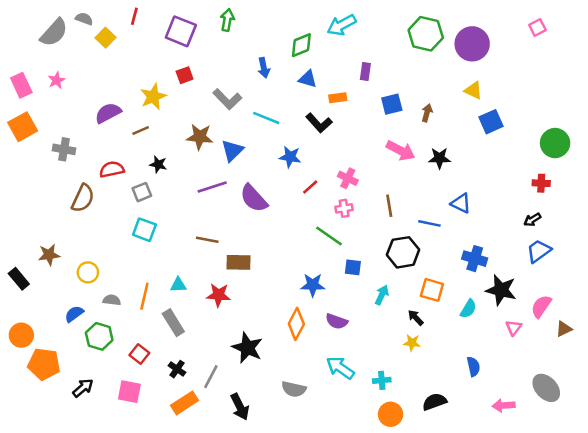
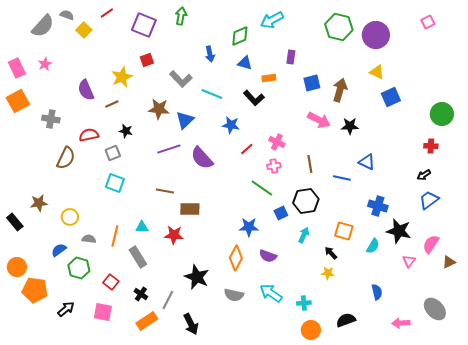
red line: (134, 16) -> (107, 13), turned 40
purple semicircle: (108, 113) -> (86, 90), turned -85
brown arrow: (427, 113) -> (340, 90), size x1.6
black hexagon: (403, 252) -> (306, 201), moved
blue square: (353, 267) -> (281, 213), turned -32
gray semicircle: (294, 389) -> (234, 295), moved

